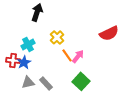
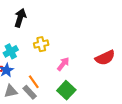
red semicircle: (109, 33) -> (105, 58), moved
yellow cross: (57, 37) -> (41, 44), turned 32
orange line: (67, 55) -> (34, 82), moved

